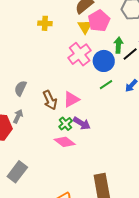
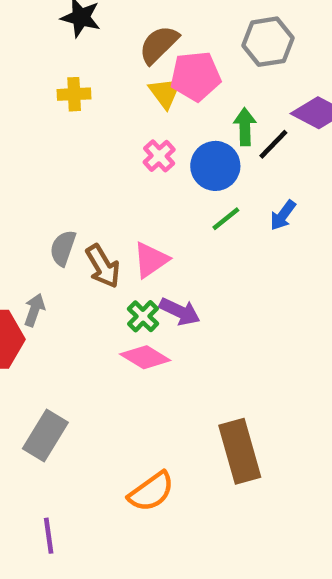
pink pentagon: (99, 21) -> (196, 76), turned 30
pink cross: (80, 54) -> (159, 156), size x0.6
gray semicircle: (20, 88) -> (63, 248), moved

